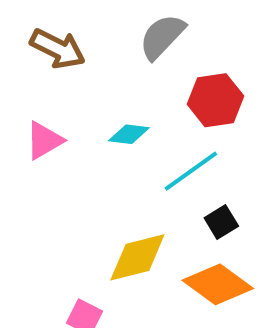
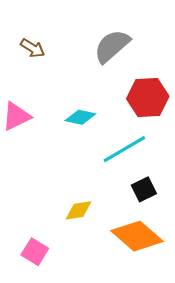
brown arrow: (58, 49) -> (33, 48), size x0.6
yellow diamond: (137, 257) -> (79, 210), size x0.6

